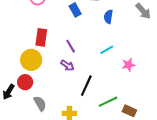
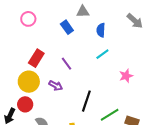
red rectangle: (41, 37) -> (36, 58), turned 30
cyan line: (107, 50) -> (102, 54), moved
purple arrow: (67, 65) -> (56, 86), moved

